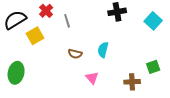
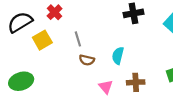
gray line: (67, 21) -> (78, 39), moved
green ellipse: (16, 73) -> (21, 81), turned 60
brown cross: (132, 82) -> (136, 82), moved

